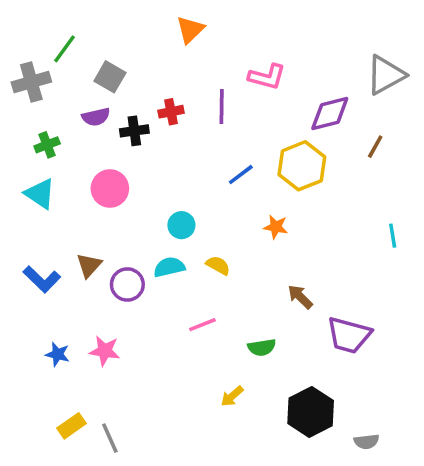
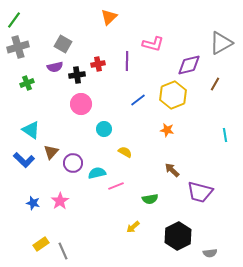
green line: (65, 49) -> (14, 20), moved
pink circle: (110, 188) -> (81, 104), moved
cyan triangle: (40, 194) -> (31, 130), moved
orange star: (276, 227) -> (167, 130), moved
cyan semicircle: (169, 267) -> (97, 173), moved
pink star: (105, 351) -> (60, 201), turned 30

